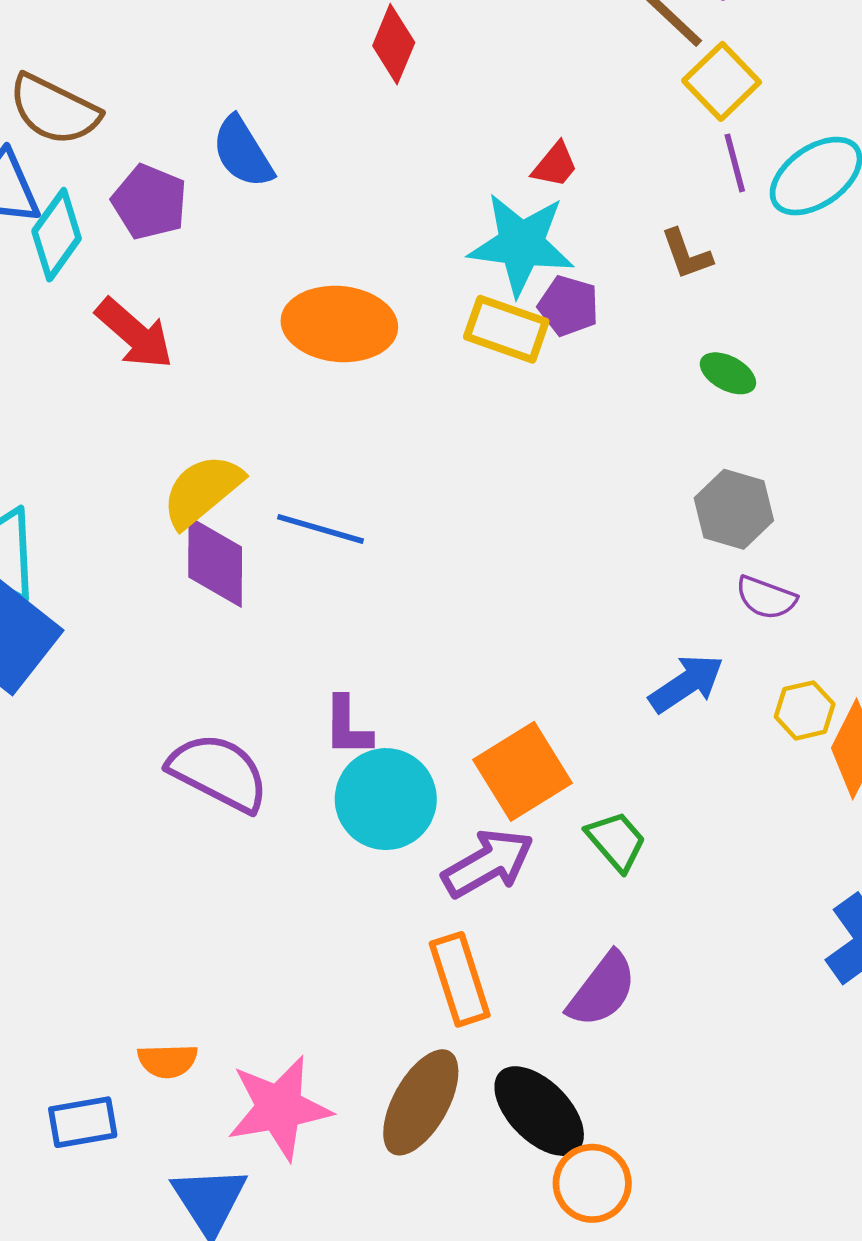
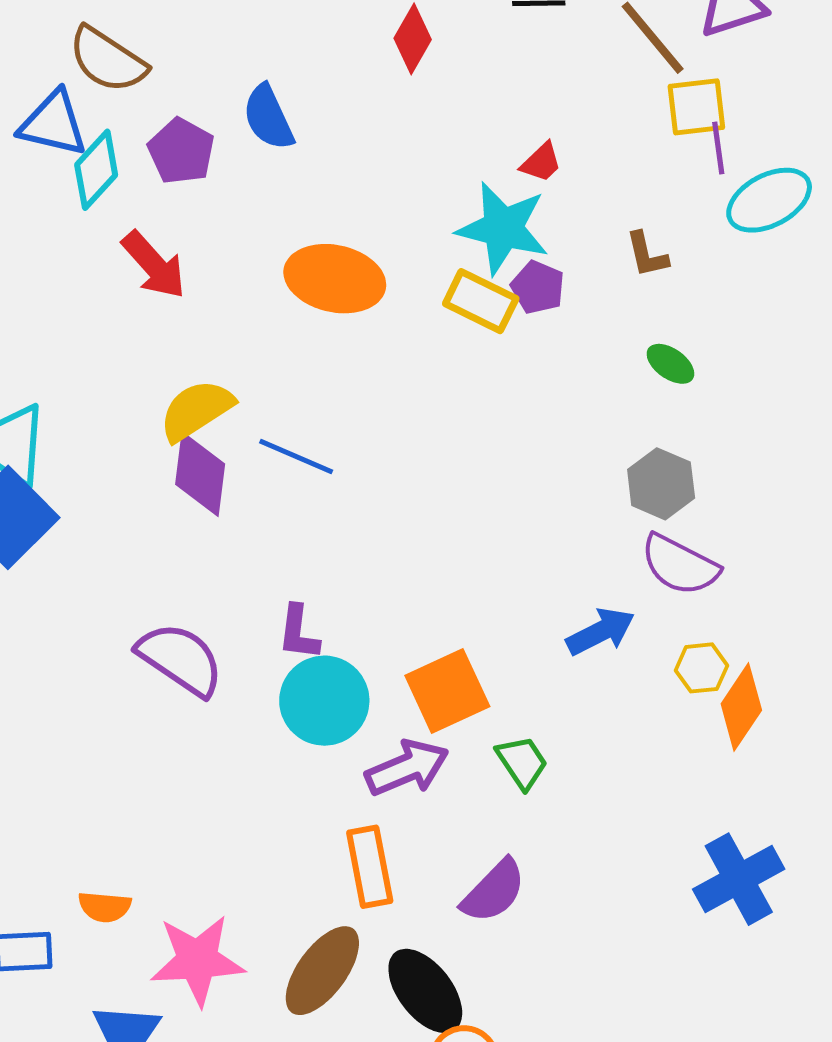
yellow square: (722, 81) -> (696, 107), turned 30
purple line: (735, 163) -> (718, 148), moved
purple semicircle: (766, 598) -> (680, 565), size x1.5

